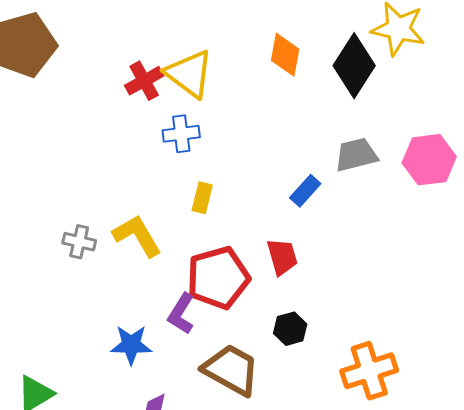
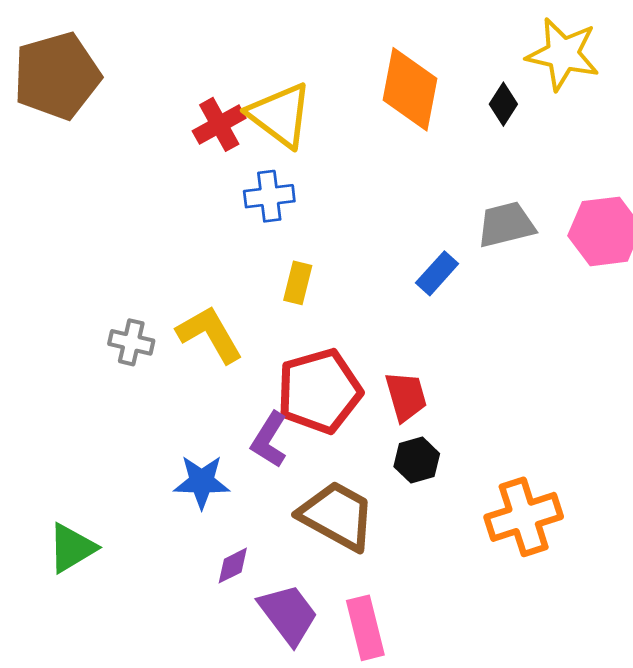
orange diamond: (285, 55) -> (410, 89), size x1.4
black diamond: (354, 66) -> (503, 104), size x0.5
red trapezoid: (282, 257) -> (406, 396), moved

